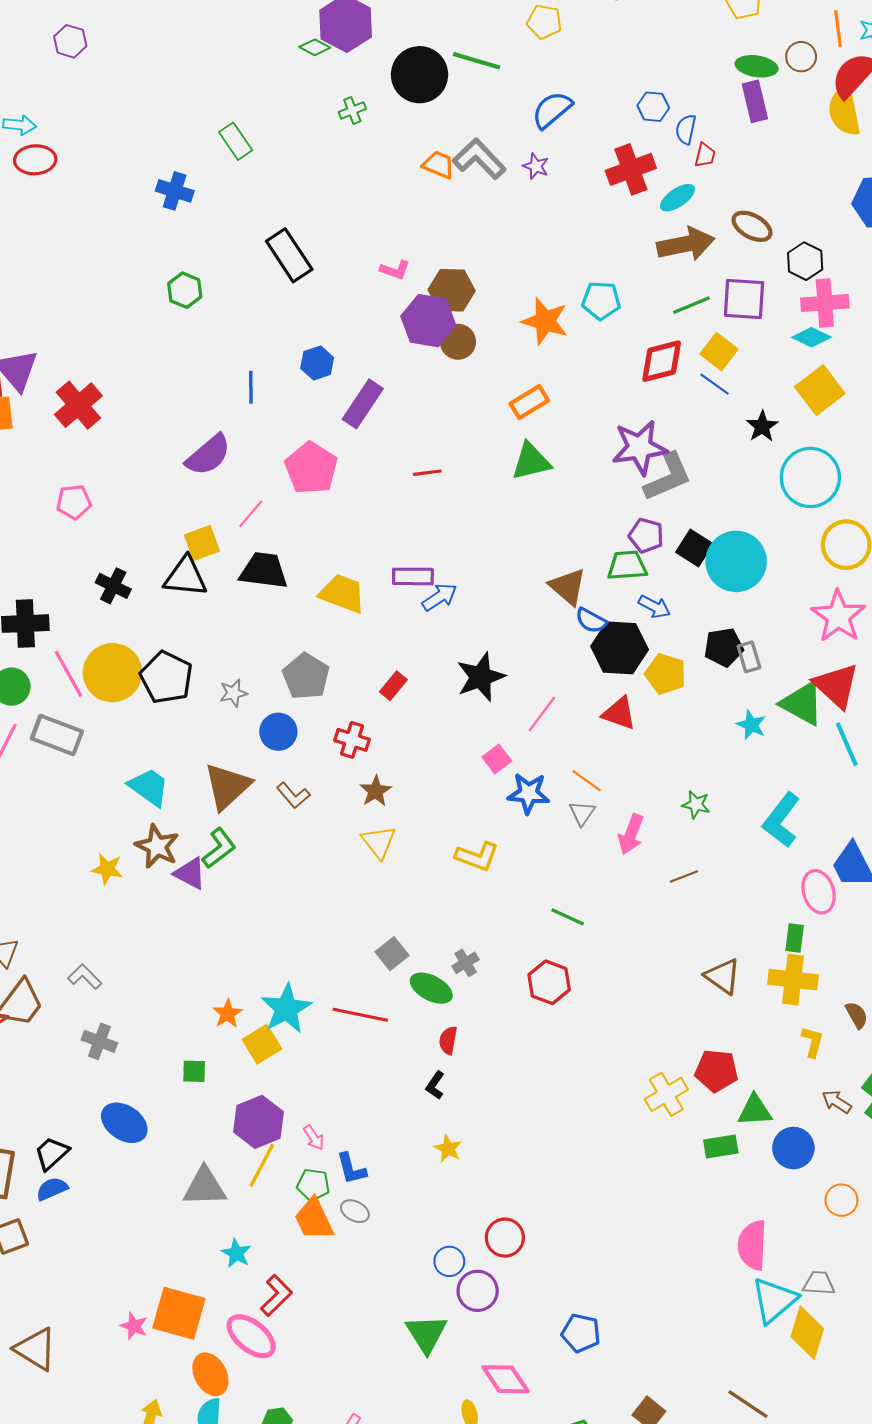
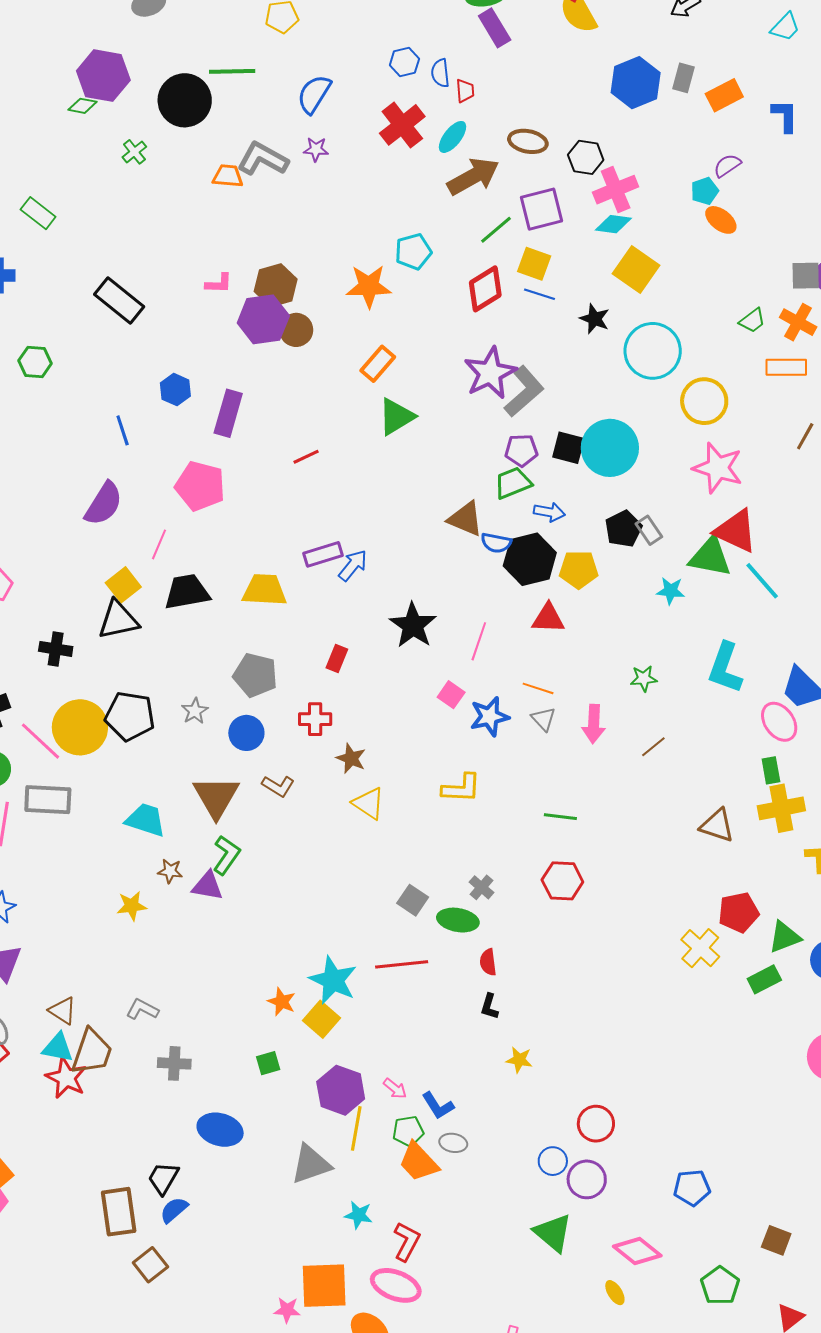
brown star: (157, 846) -> (170, 871), size x0.6

